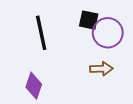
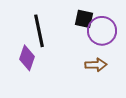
purple diamond: (34, 86) -> (27, 58), moved

